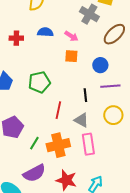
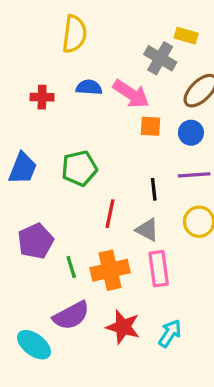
pink arrow: (71, 36) -> (131, 94), size x1.6
orange square: (71, 56) -> (150, 126), moved
blue circle: (100, 65) -> (191, 133), moved
green line: (34, 143) -> (71, 267), turned -48

